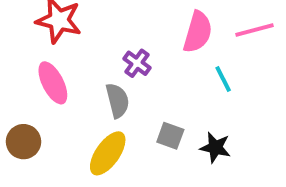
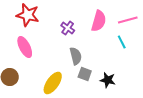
purple cross: (137, 63) -> (68, 28), moved
cyan line: (223, 79) -> (122, 42), moved
gray semicircle: (117, 101) -> (76, 56), moved

